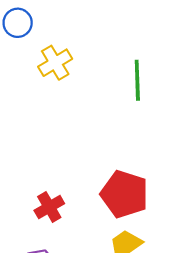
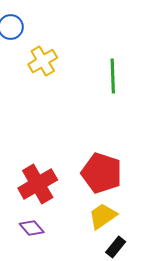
red cross: (49, 207) -> (38, 184), size x1.5

